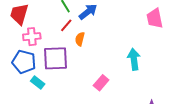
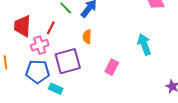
red line: (66, 25) -> (51, 28), moved
pink rectangle: (101, 83) -> (112, 67), moved

